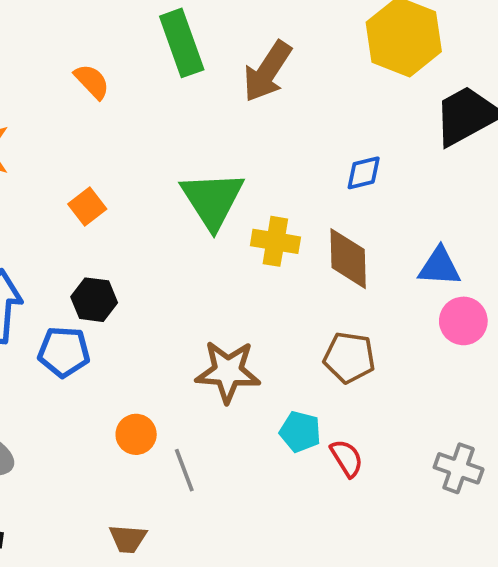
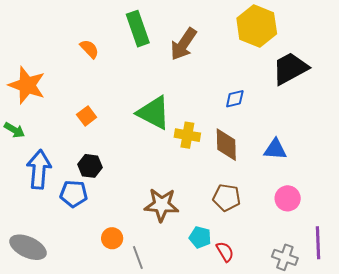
green triangle: (212, 200) -> (154, 113), turned -30
pink circle: (463, 321) -> (288, 198), moved

